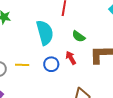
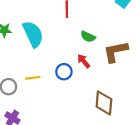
cyan semicircle: (45, 33) -> (33, 34), moved

